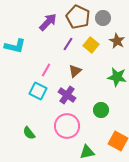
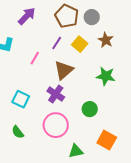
purple arrow: (48, 22) -> (27, 16), moved
pink line: (46, 70) -> (35, 58), moved
brown triangle: (75, 71) -> (64, 70), size x1.5
cyan square: (38, 91) -> (21, 99), moved

